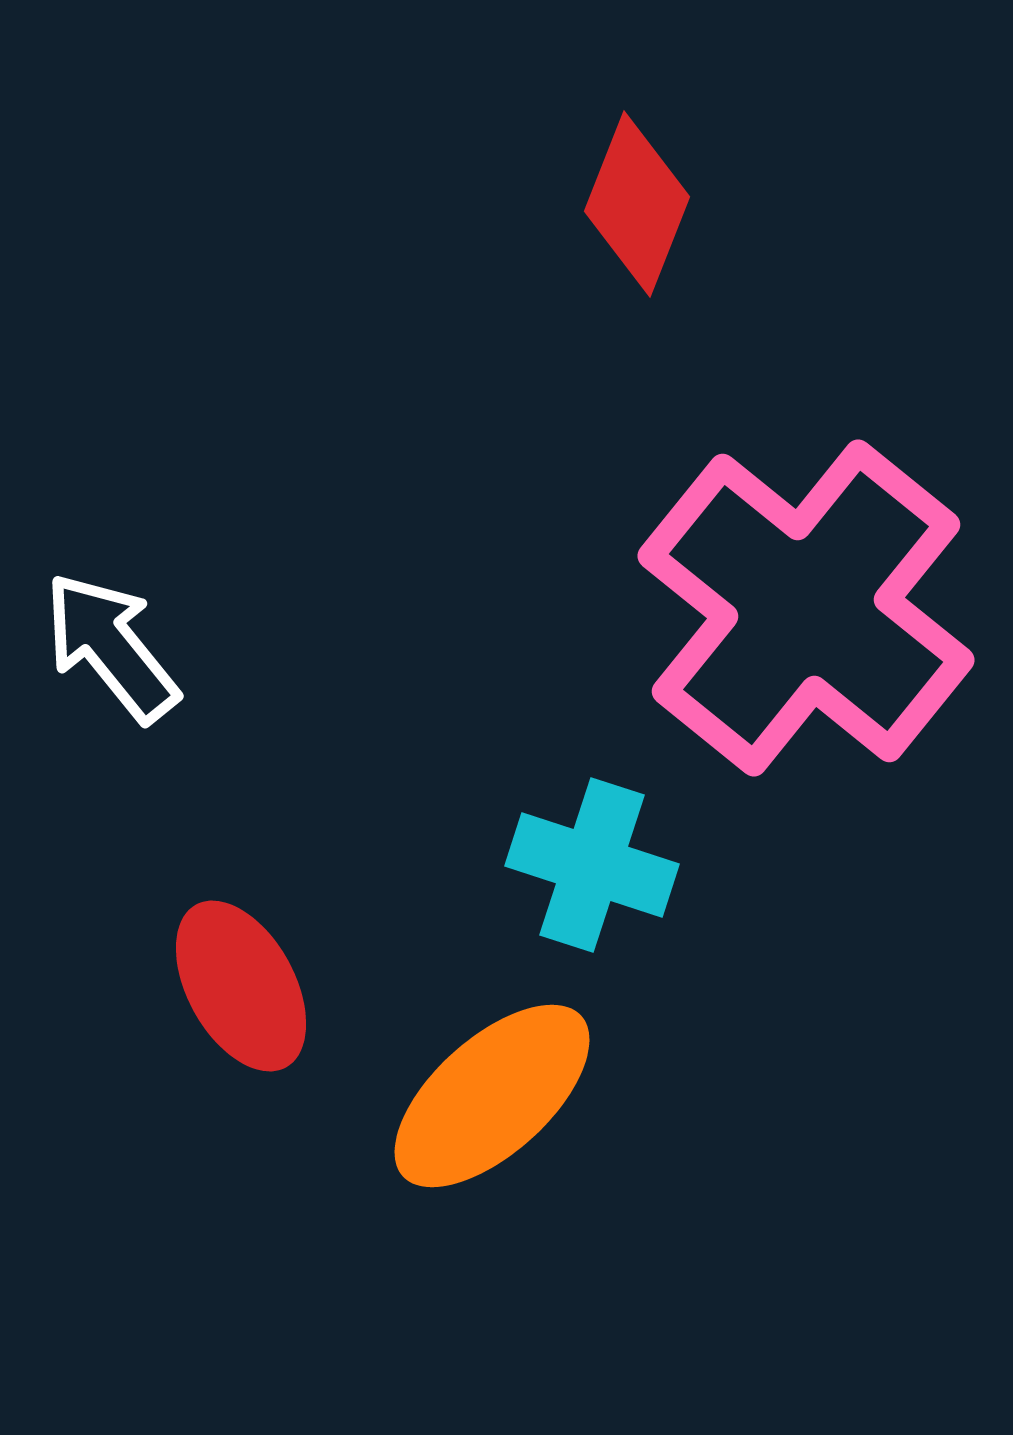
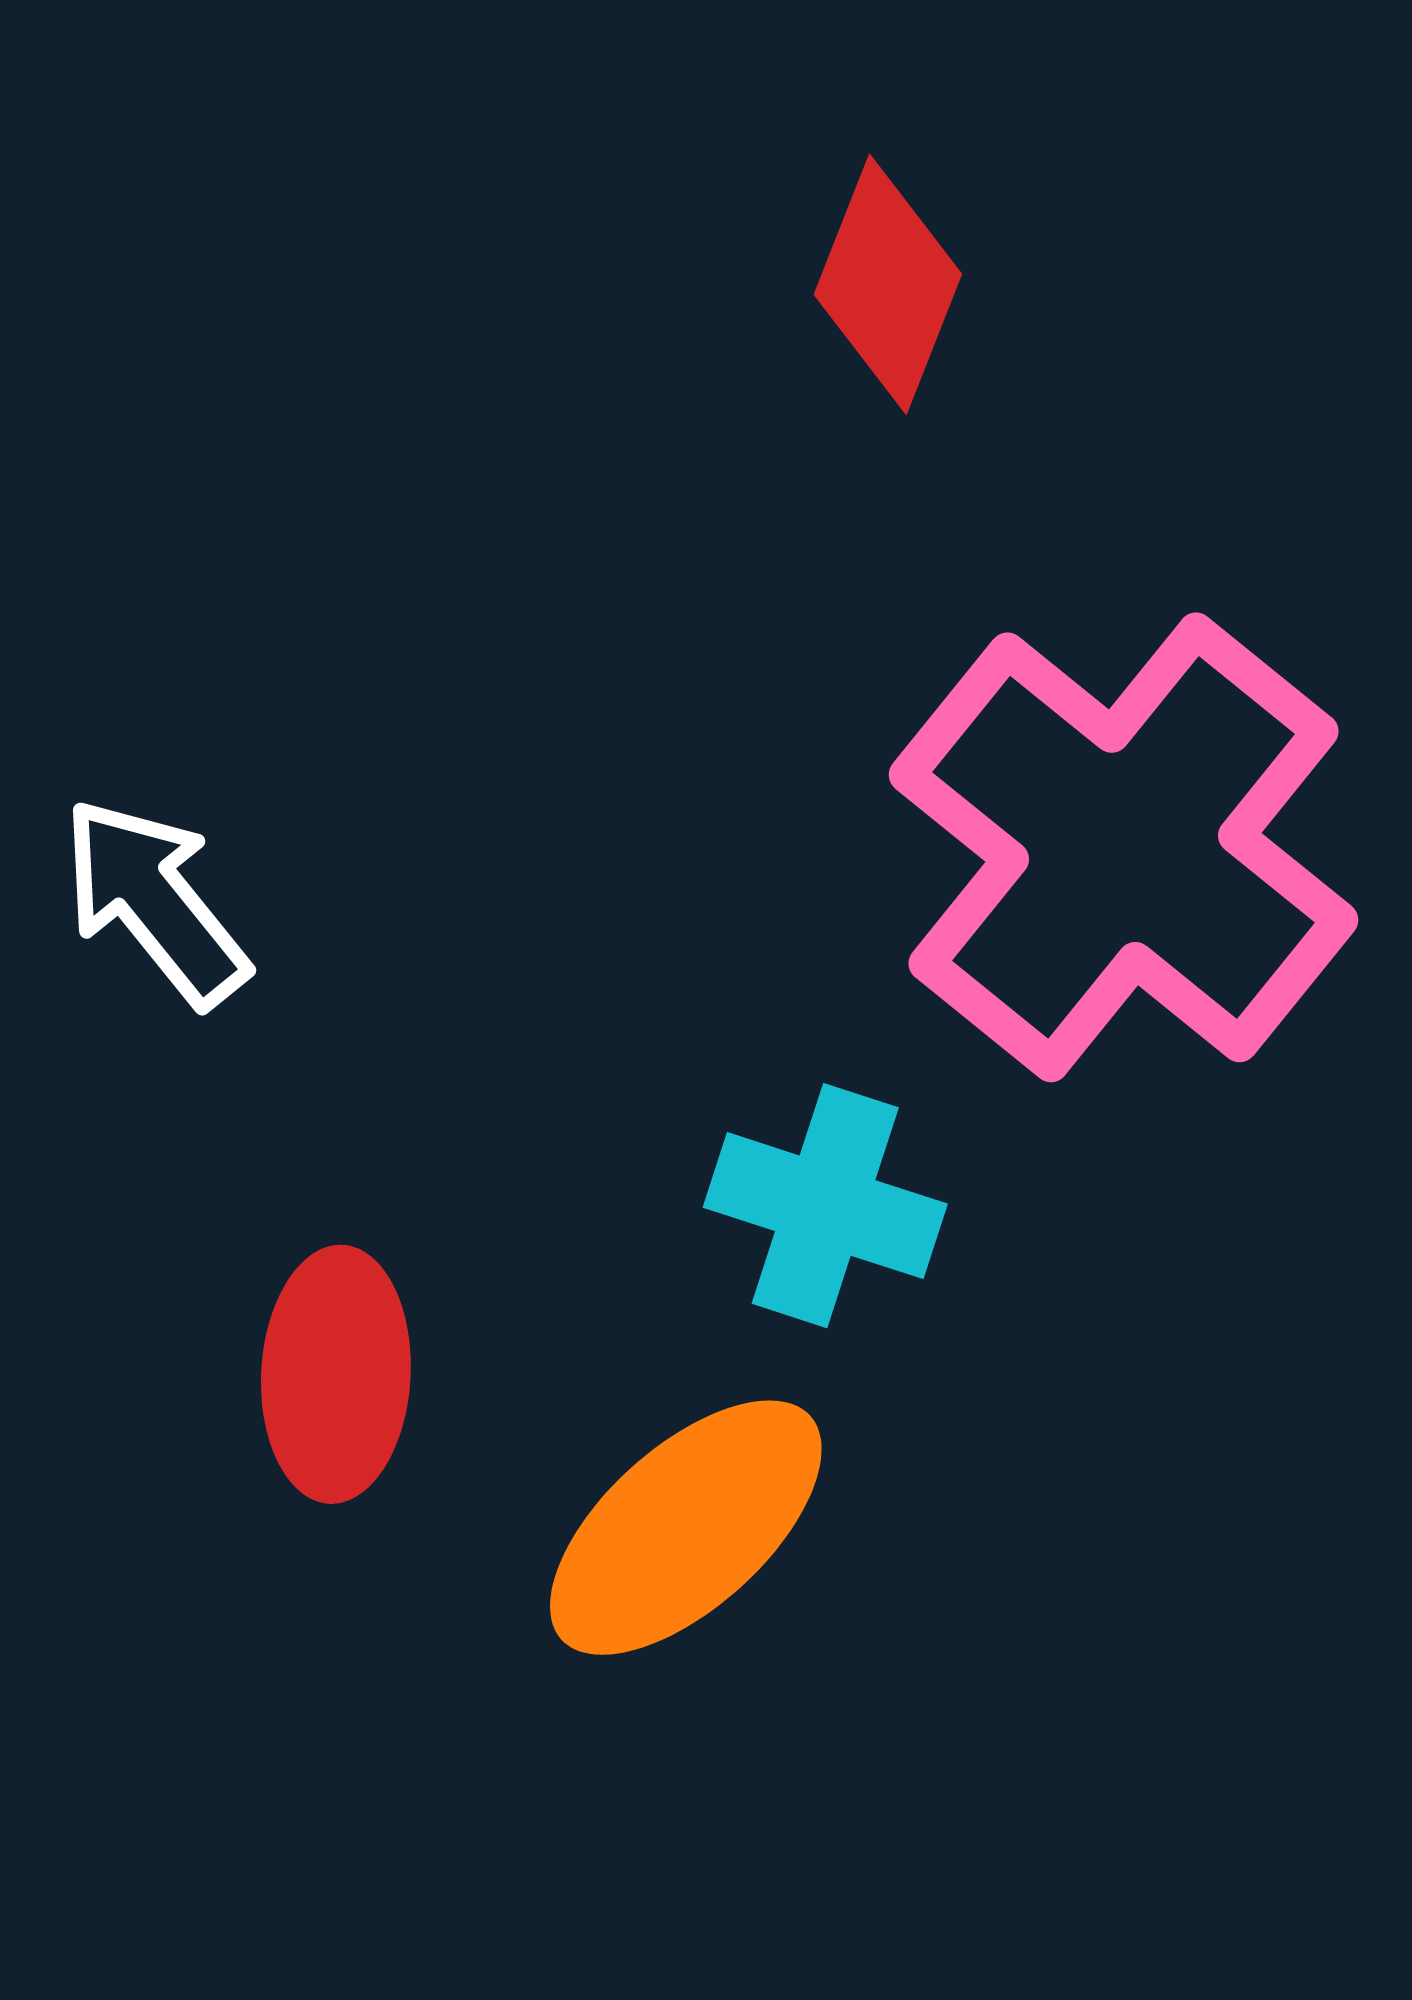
red ellipse: (241, 986) -> (336, 1374), turned 32

